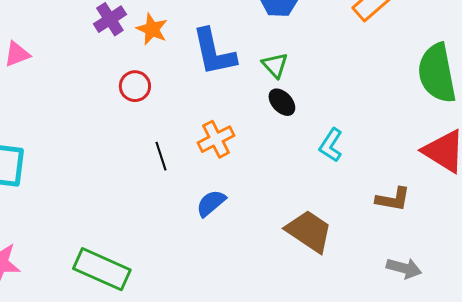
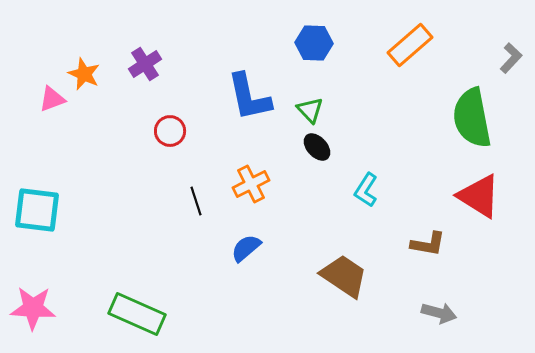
orange star: (152, 29) -> (84, 74), moved

